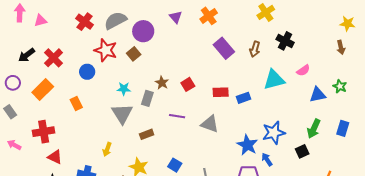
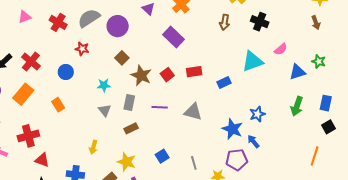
pink triangle: (40, 21) -> (25, 17), moved
purple rectangle: (224, 48) -> (173, 37), moved
brown arrow: (255, 49) -> (225, 22), moved
red star: (106, 50) -> (82, 49), size x0.6
brown square: (134, 54) -> (122, 58), moved
brown star: (162, 83) -> (141, 75), size x1.5
red rectangle: (221, 92) -> (194, 72), moved
gray rectangle: (147, 98) -> (129, 102), moved
gray triangle: (122, 114) -> (105, 110), size x0.6
blue star: (274, 133) -> (257, 114), size x0.7
black square: (302, 151) -> (328, 127), moved
blue square: (175, 165) -> (162, 156), turned 32

